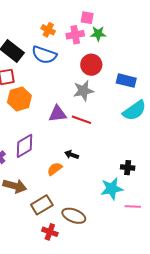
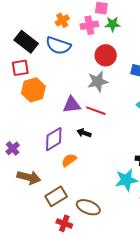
orange cross: (48, 30) -> (62, 20), turned 32
purple diamond: (25, 146) -> (54, 139), moved
black arrow: (72, 155) -> (84, 133), moved

